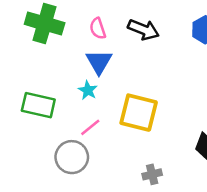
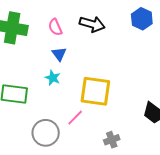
blue triangle: (99, 62) -> (59, 54), size x0.7
pink line: (90, 127) -> (75, 118), moved

